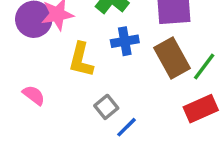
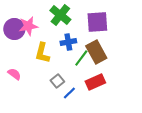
green line: (204, 66) -> (81, 58), moved
red rectangle: (201, 109) -> (95, 82), moved

